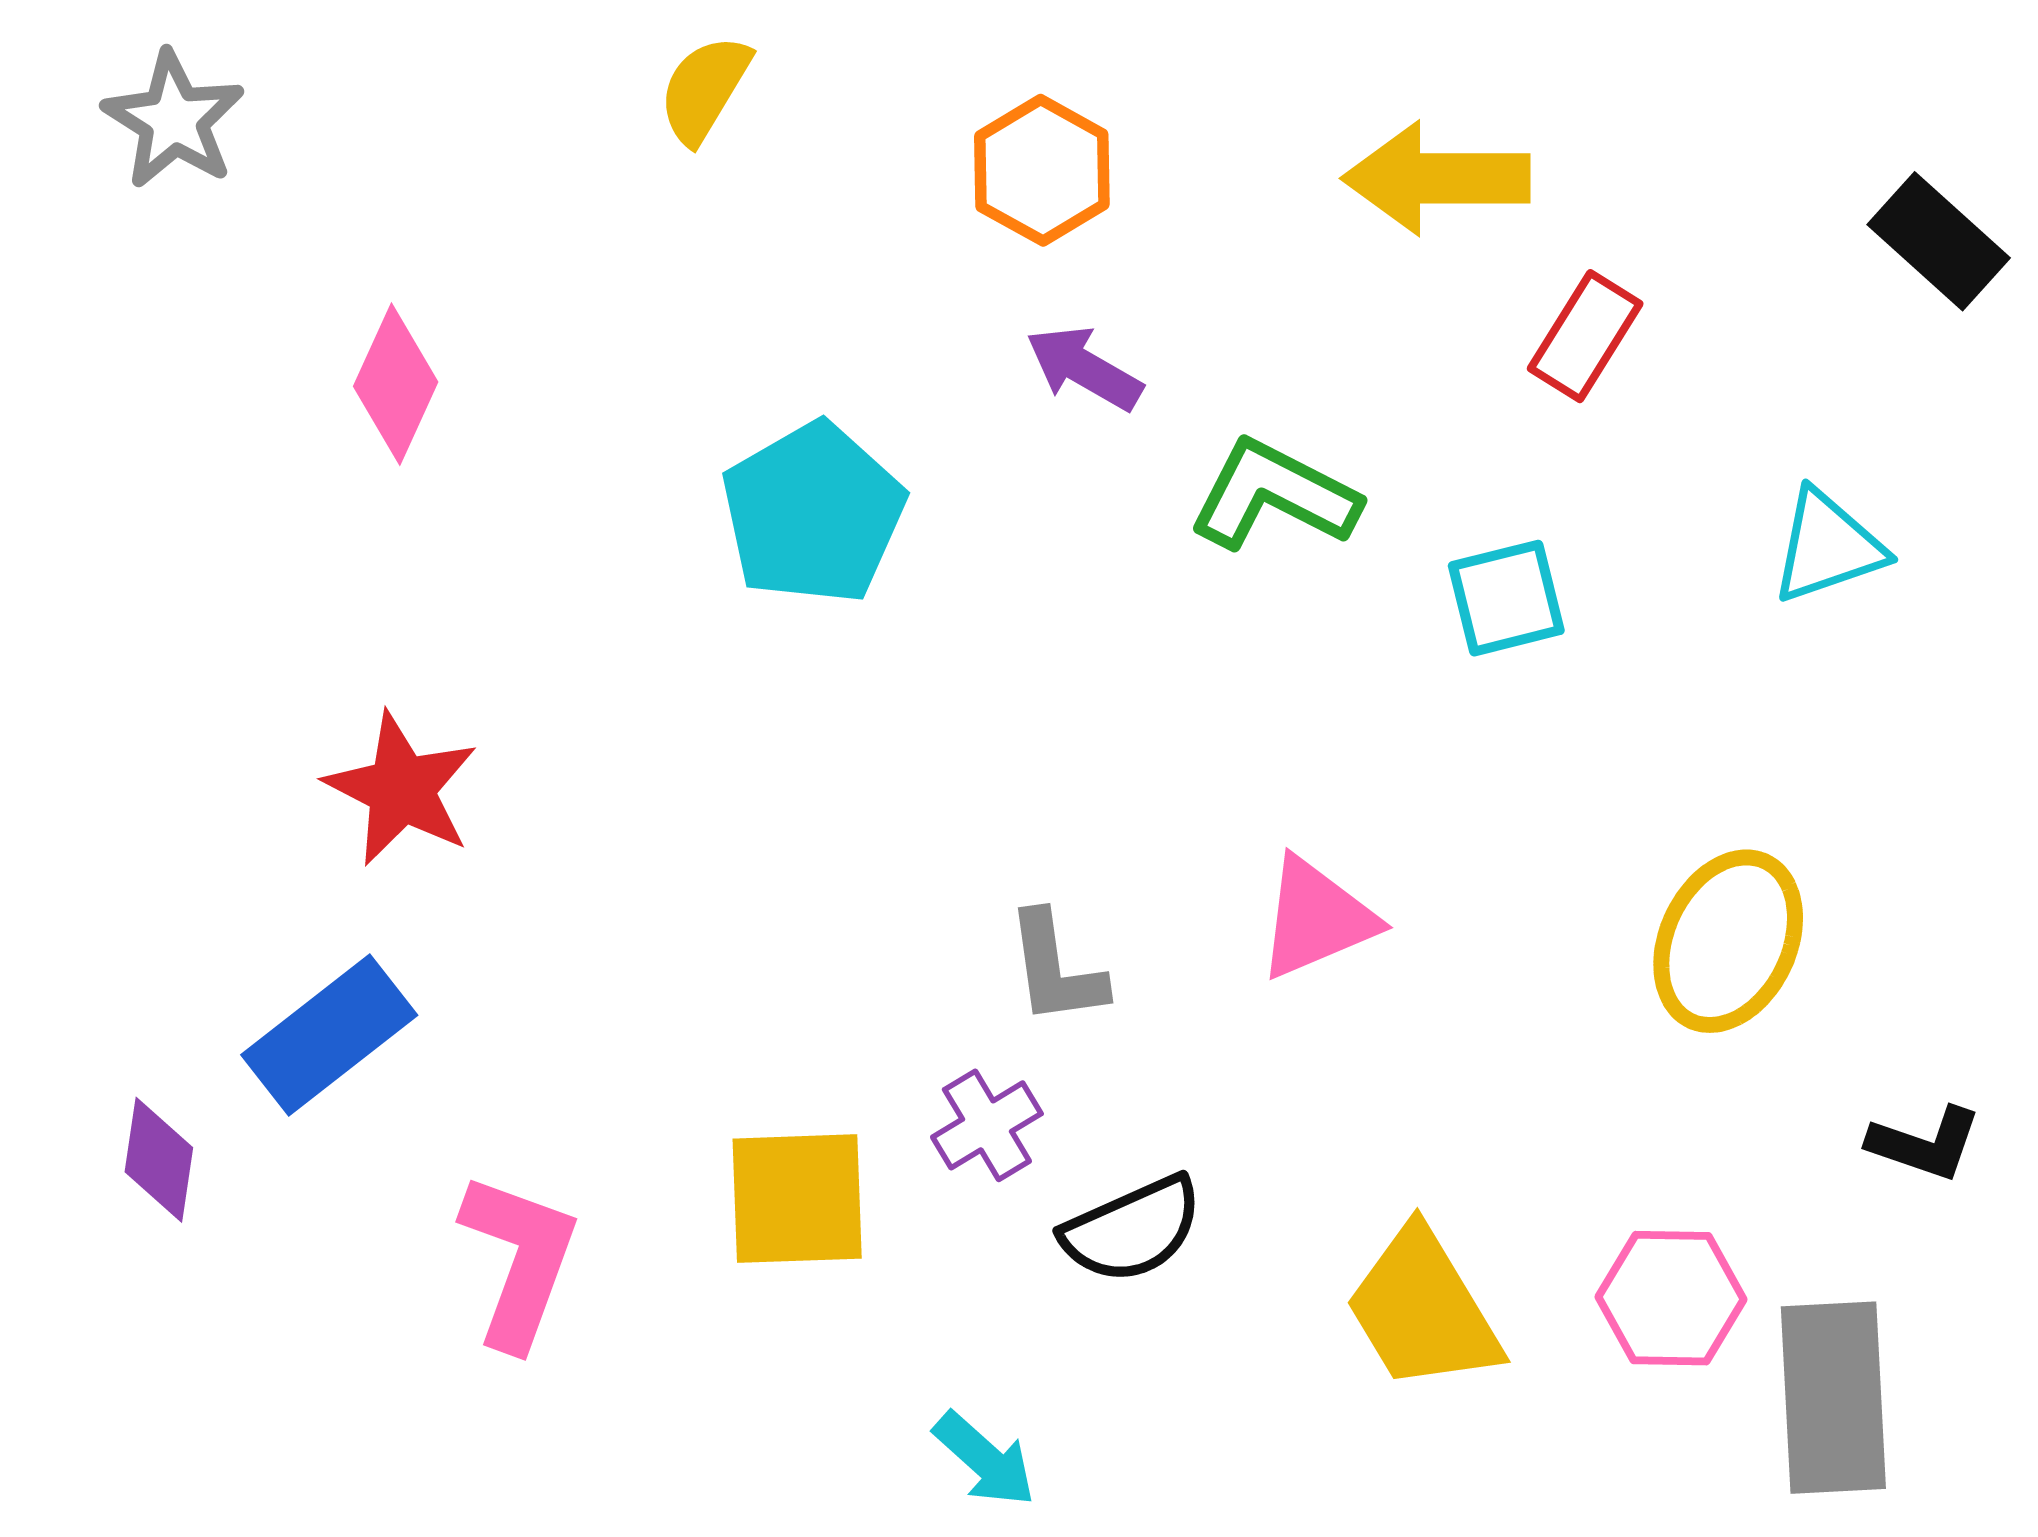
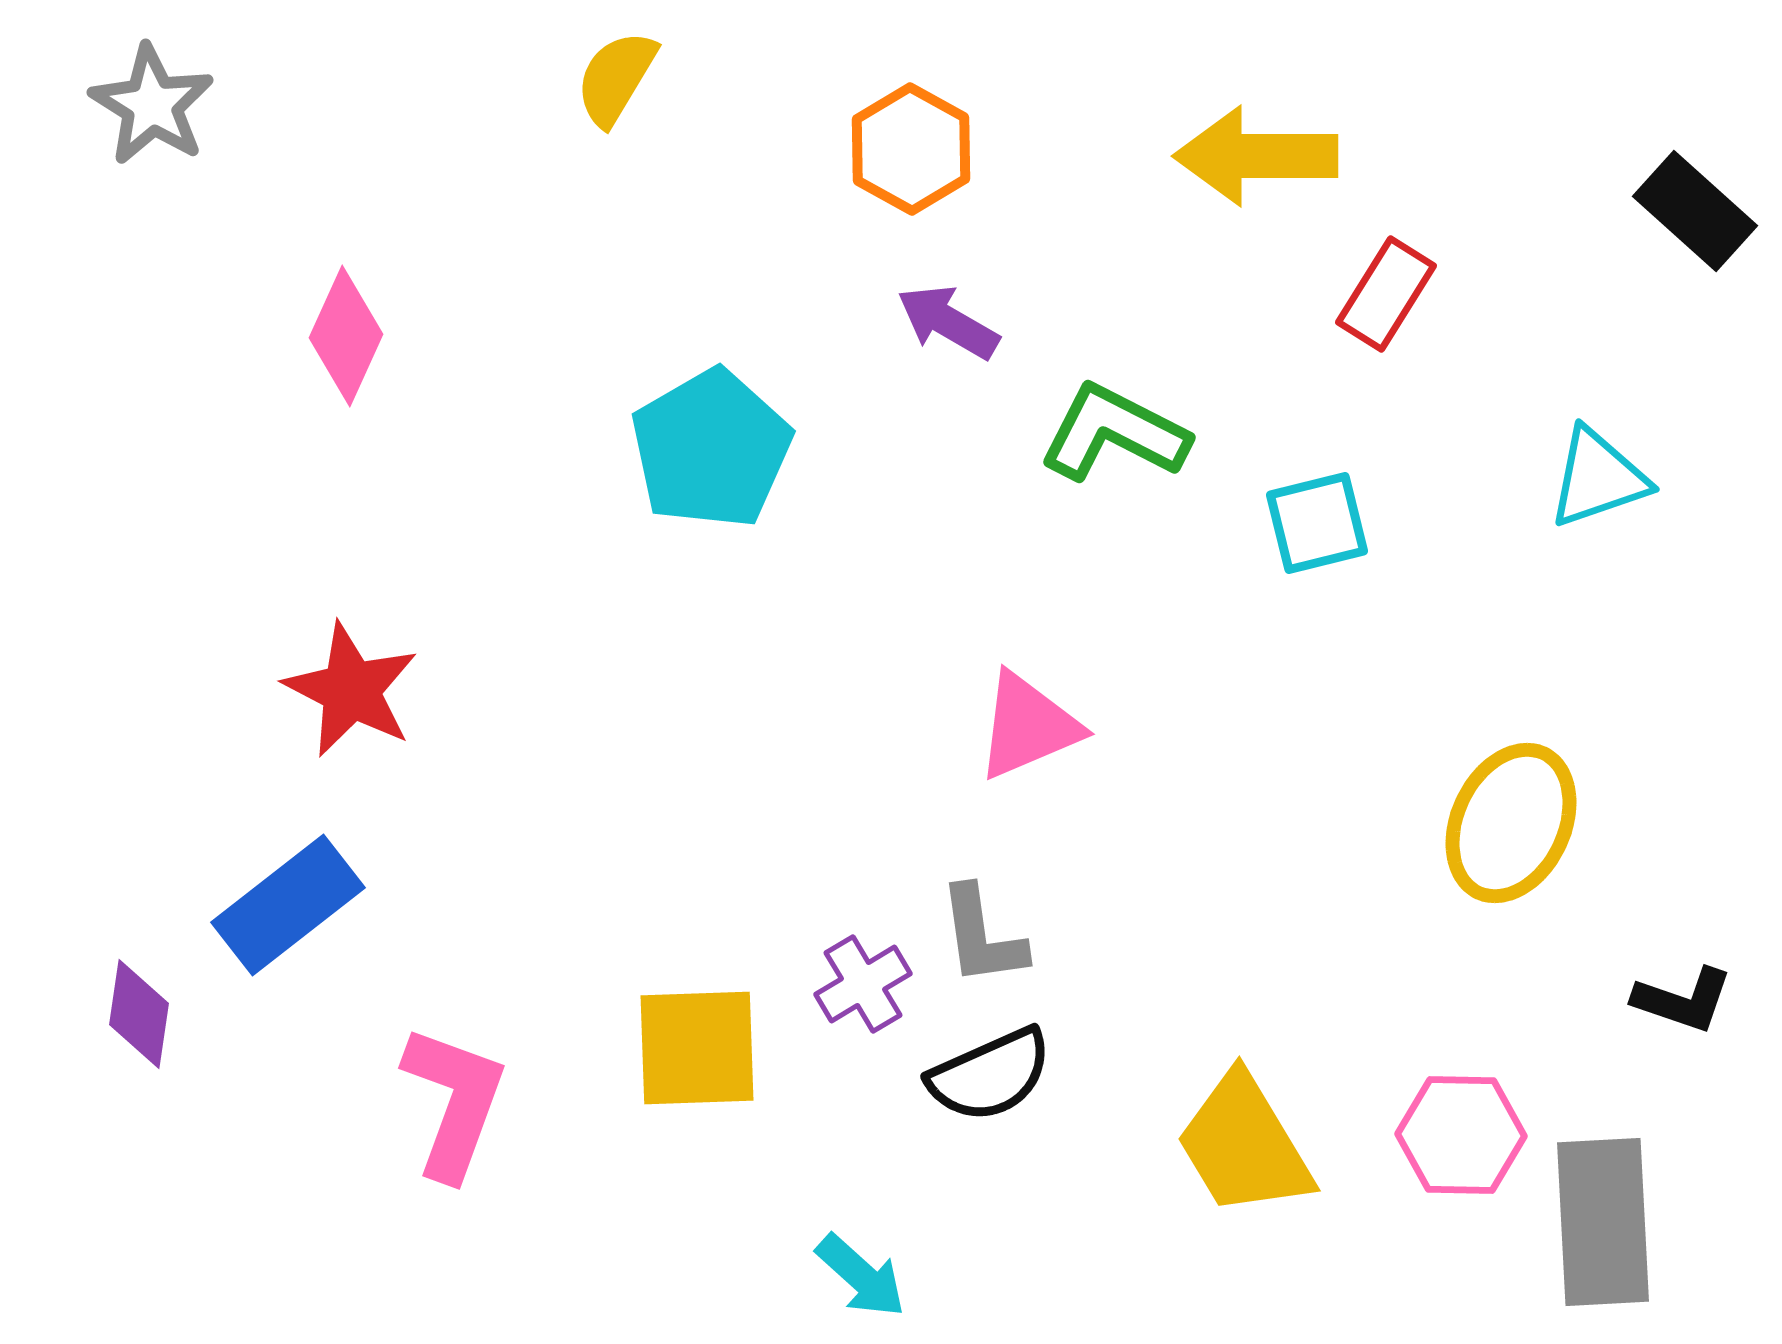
pink triangle: (1316, 918) -> (1028, 726), moved
gray L-shape: (1056, 969) -> (982, 936), moved

